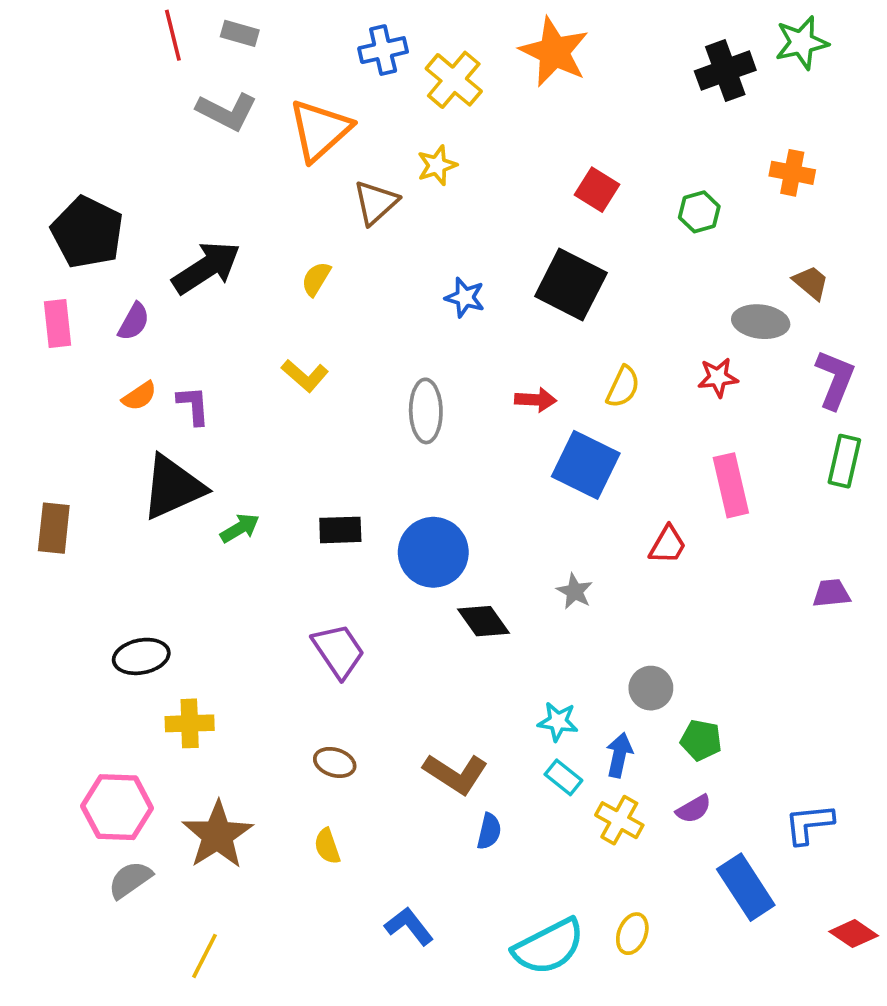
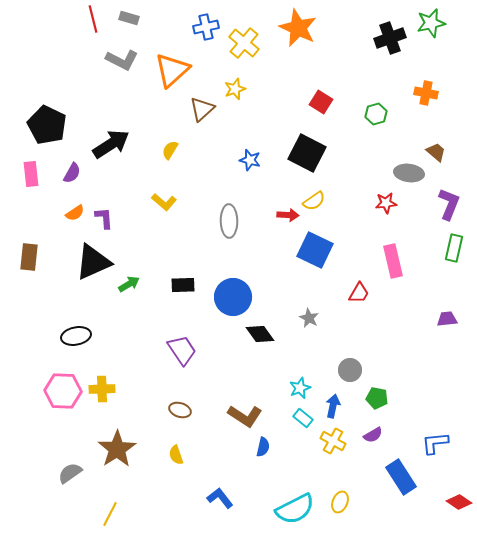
yellow semicircle: (623, 387) -> (314, 201), moved, turned 30
brown rectangle: (54, 528) -> (29, 257), moved
black ellipse: (141, 656) -> (76, 336), moved
cyan star: (558, 722) -> (300, 388), turned -30
pink hexagon: (117, 807) -> (63, 391), moved

